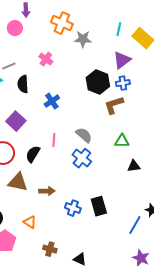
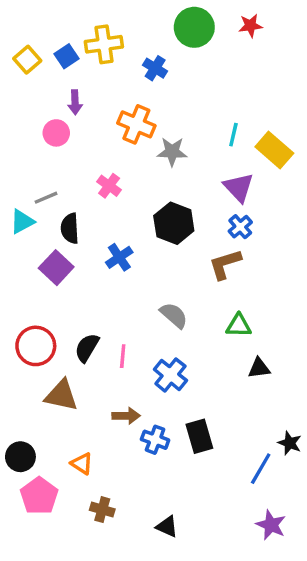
purple triangle: (122, 60) -> (239, 187), turned -36
black hexagon: (98, 82) -> (174, 223), moved
blue cross: (123, 83) -> (240, 227), turned -32
purple square: (16, 121) -> (56, 268), moved
pink line: (54, 140) -> (123, 356), moved
blue cross: (82, 158) -> (170, 375), moved
brown arrow: (47, 191) -> (126, 416), moved
brown cross: (50, 249) -> (102, 510), moved

